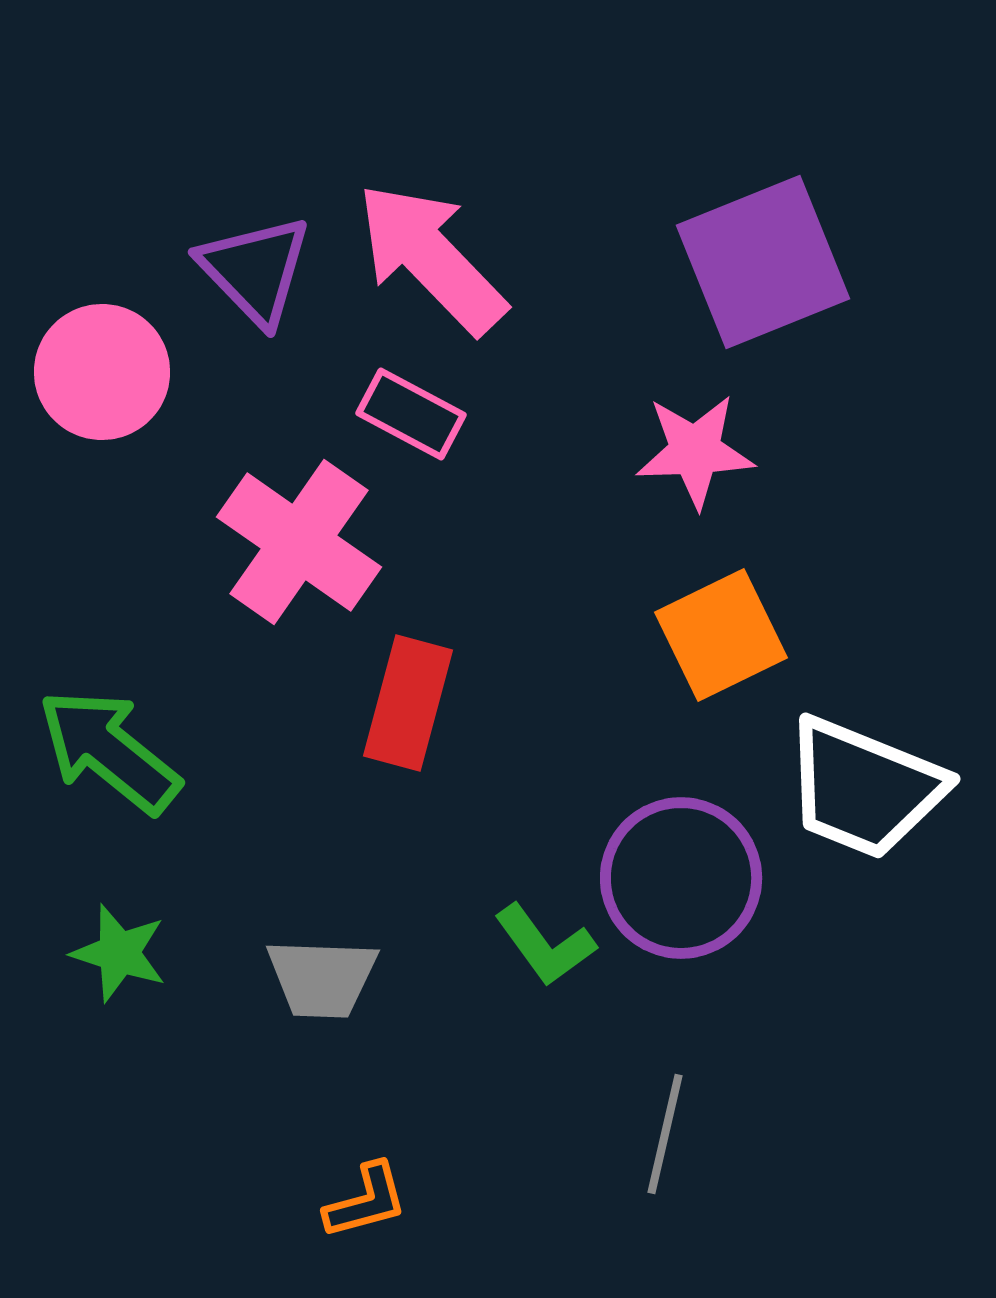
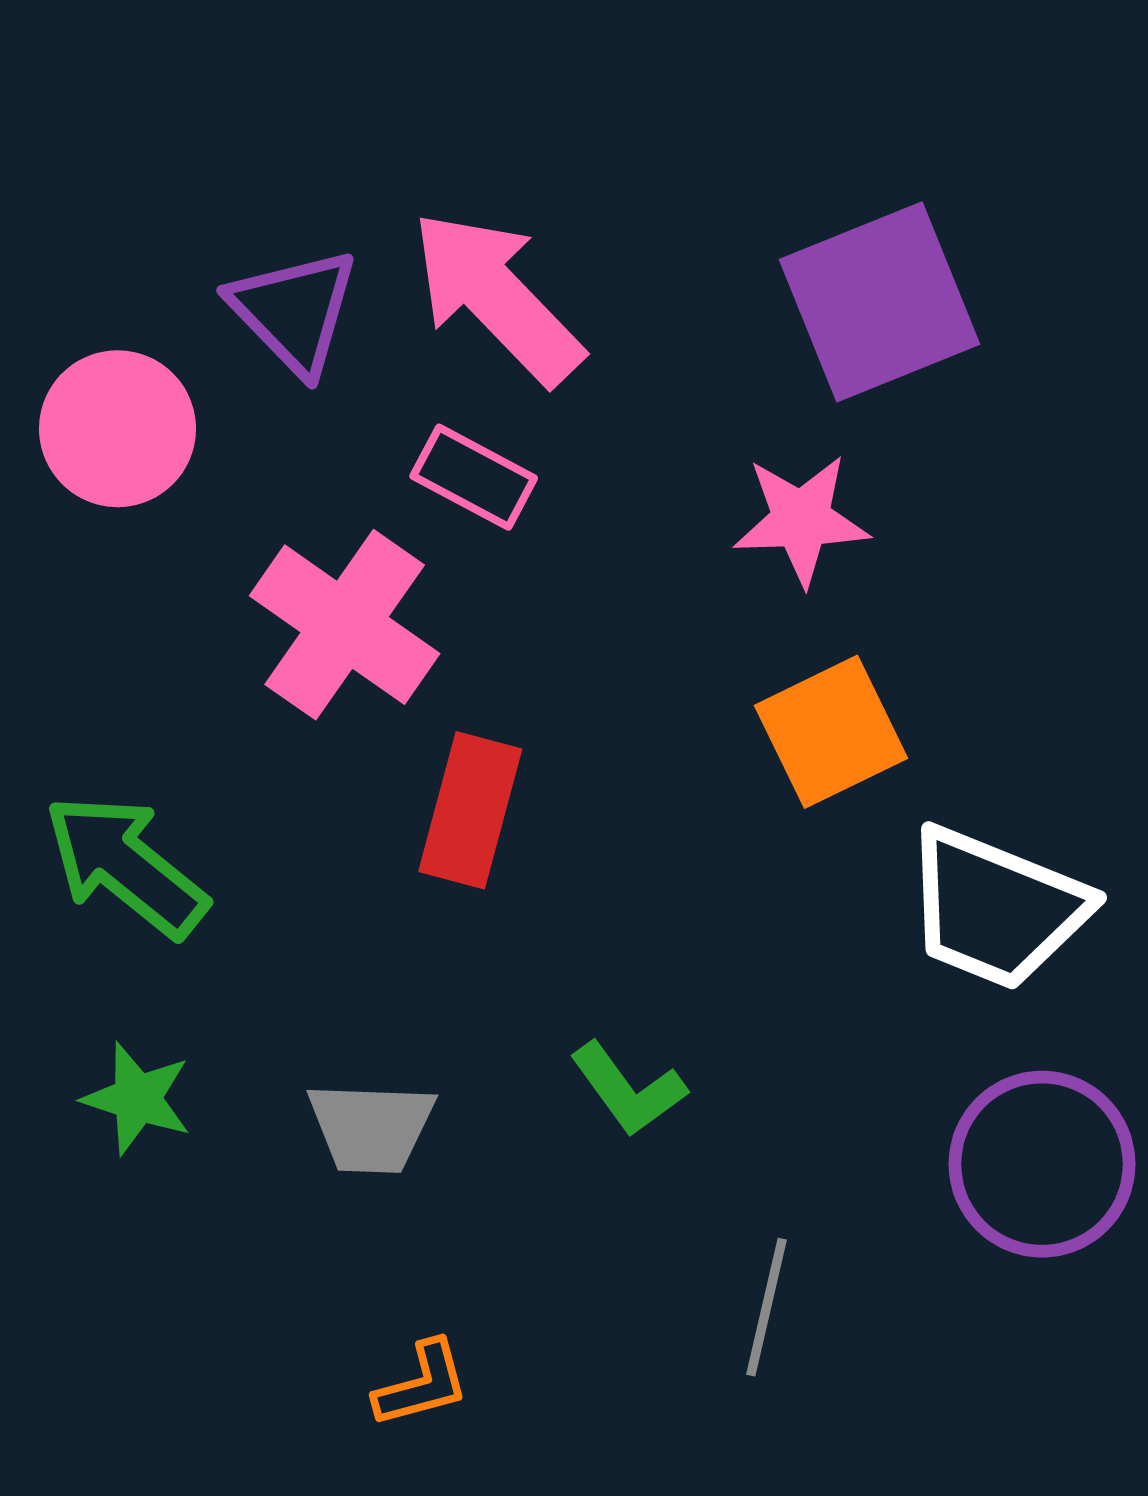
purple circle: (681, 878) -> (1042, 1164), moved

